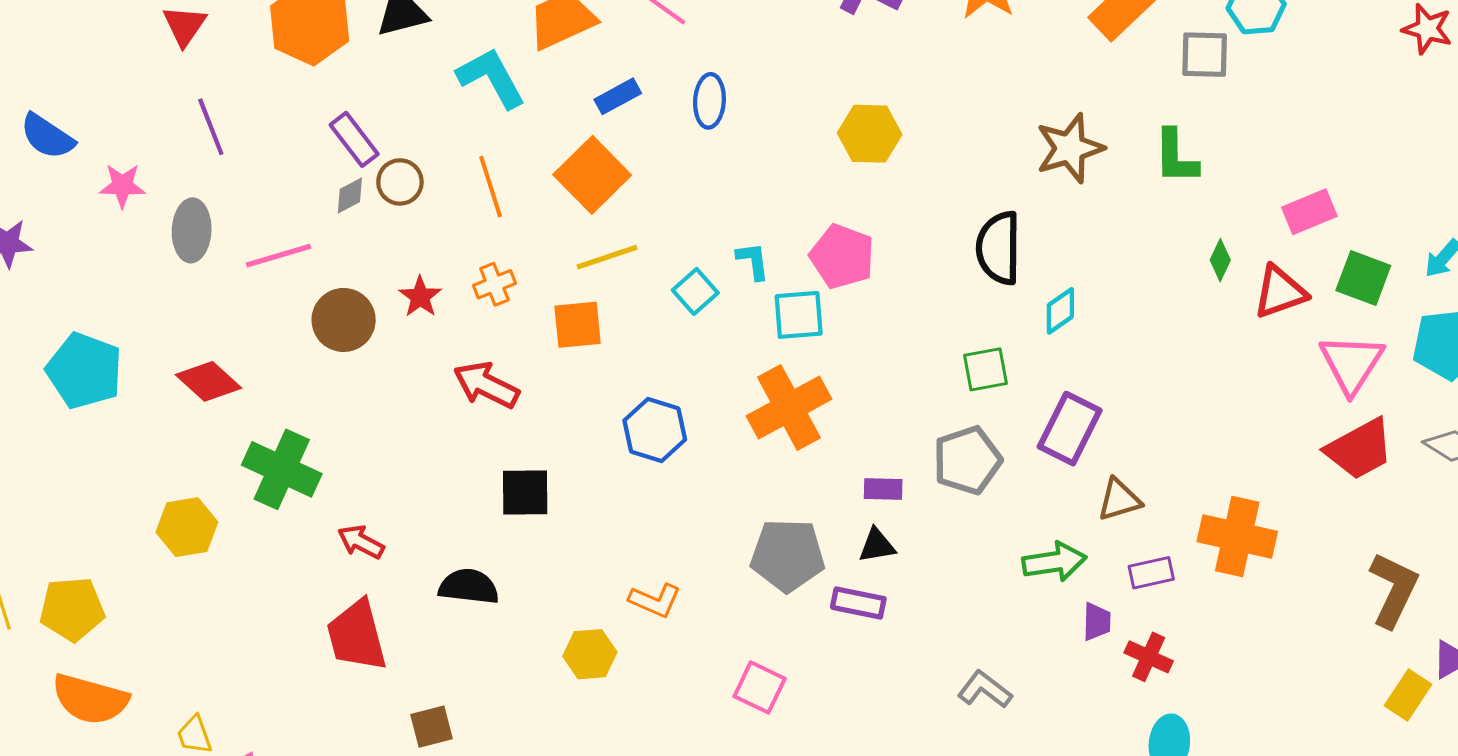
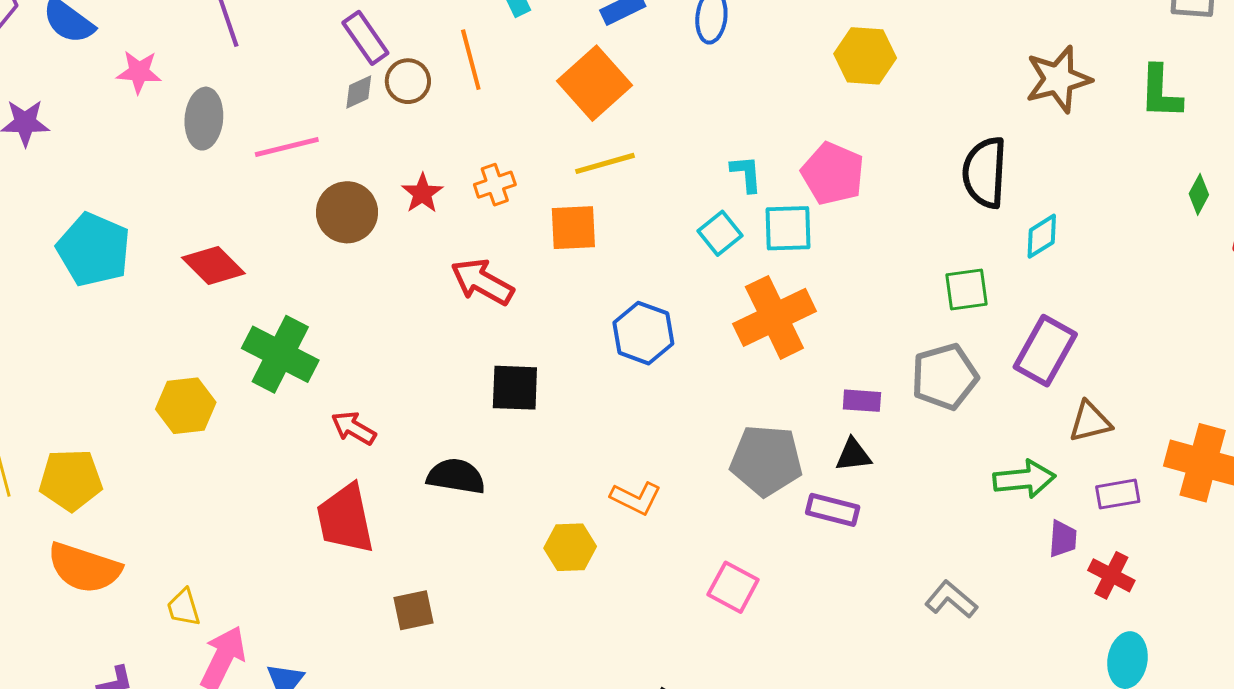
orange line: (491, 187) -> (471, 60), moved
cyan square: (695, 291) -> (720, 233), moved

